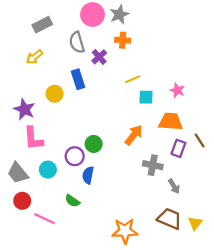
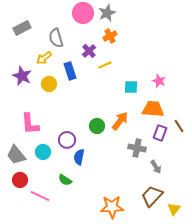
gray rectangle: (42, 25) -> (22, 28), moved
orange cross: (123, 40) -> (110, 36), turned -32
gray semicircle: (77, 42) -> (56, 38), moved
yellow arrow: (34, 57) -> (44, 58), moved
yellow line: (133, 79) -> (105, 65), moved
purple star: (24, 109) -> (22, 76), moved
green circle: (94, 144) -> (97, 126), moved
brown trapezoid: (169, 219) -> (152, 196), turned -70
yellow triangle: (195, 223) -> (174, 209), moved

